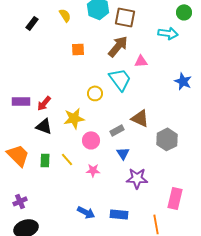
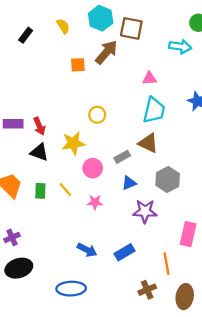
brown arrow: (118, 46) -> (106, 52), moved
cyan trapezoid: (120, 79) -> (154, 110), moved, turned 50
red arrow: (44, 103) -> (39, 126), turned -63
gray hexagon: (167, 139) -> (168, 180), moved
blue triangle: (123, 153) -> (129, 183), turned 40
blue rectangle: (119, 214) -> (124, 252), turned -36

